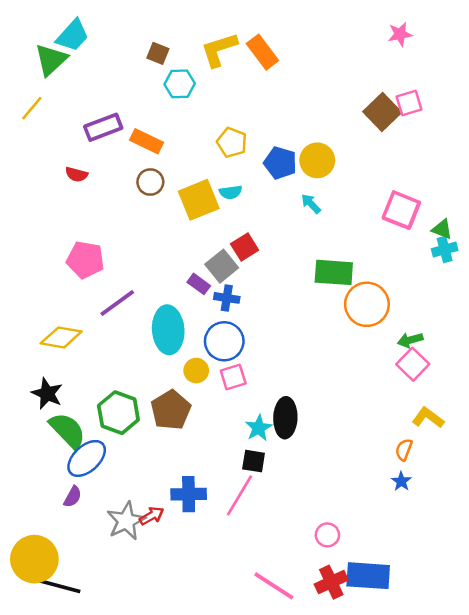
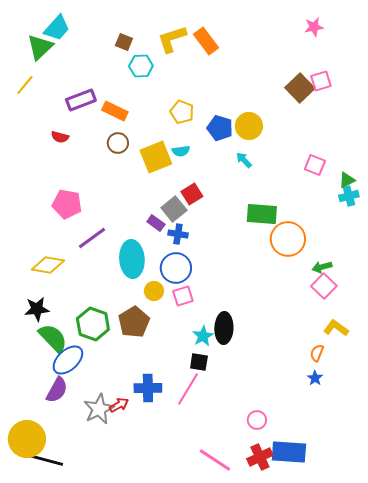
pink square: (401, 210) -> (315, 165), size x0.7
green triangle: (442, 229) -> (347, 180), turned -48
black star: (47, 393) -> (37, 309), turned -30
purple semicircle: (73, 497) -> (57, 390), size x1.5

